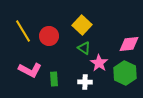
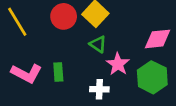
red circle: (49, 36) -> (64, 16), moved
green rectangle: (54, 79) -> (58, 72), moved

